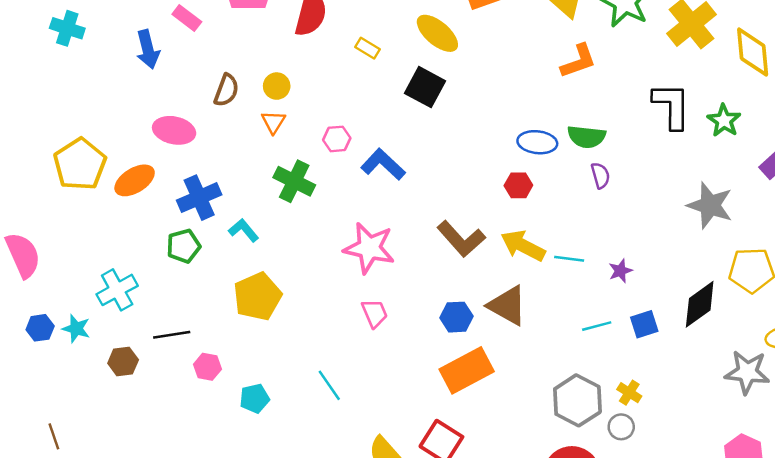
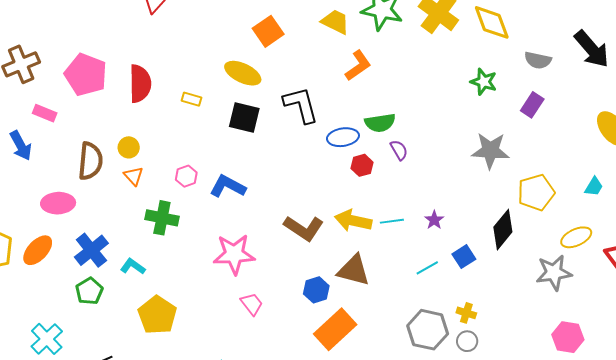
brown semicircle: (226, 90) -> (90, 161), size x1.4
black L-shape: (672, 106) -> (301, 105), moved
red hexagon: (518, 185) -> (362, 165), moved

